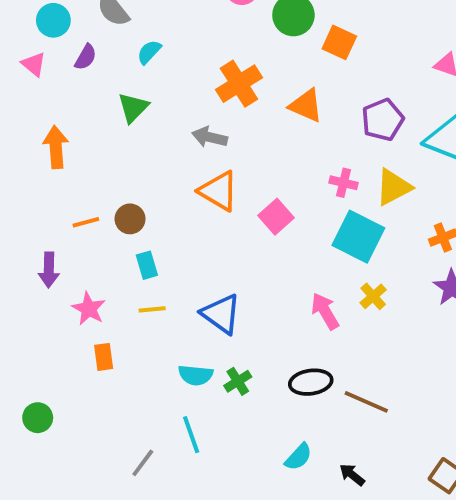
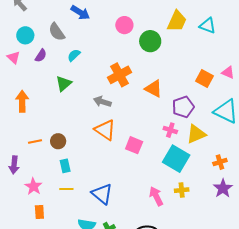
orange square: (339, 42) -> (204, 79), moved
purple pentagon: (383, 120) -> (183, 107), moved
pink square: (276, 217) -> (134, 145), turned -30
yellow cross: (373, 296) -> (182, 190), turned 32

